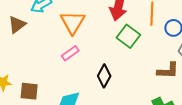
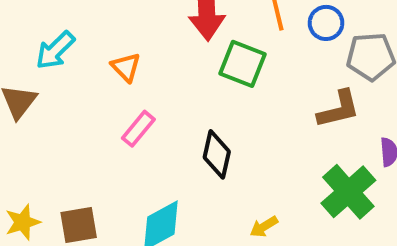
orange triangle: (73, 22) -> (126, 67), size x0.6

